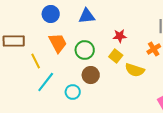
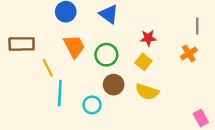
blue triangle: (87, 16) -> (109, 14), turned 42
yellow semicircle: (135, 70) -> (147, 92), moved
cyan line: (46, 82) -> (60, 93), turned -35

